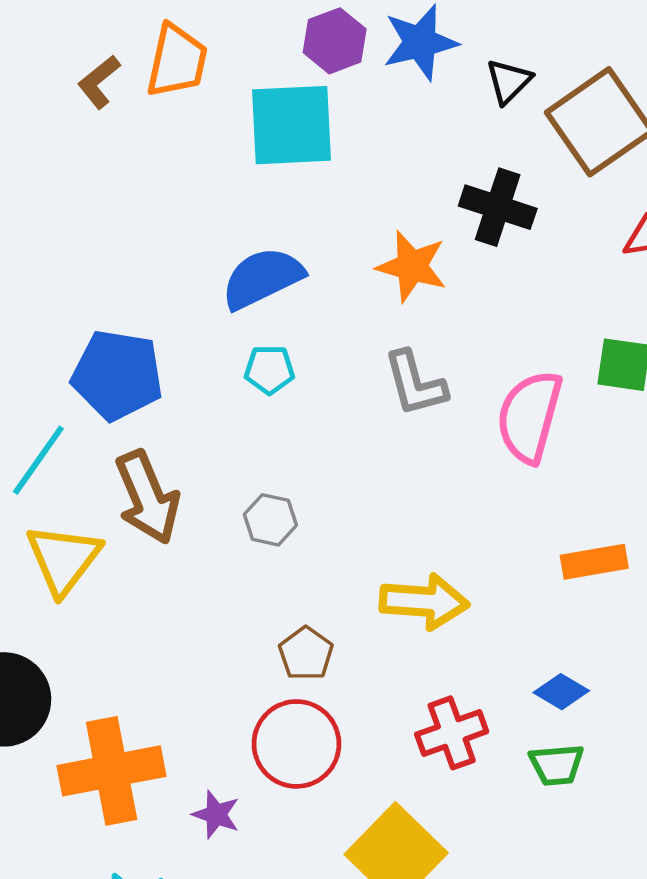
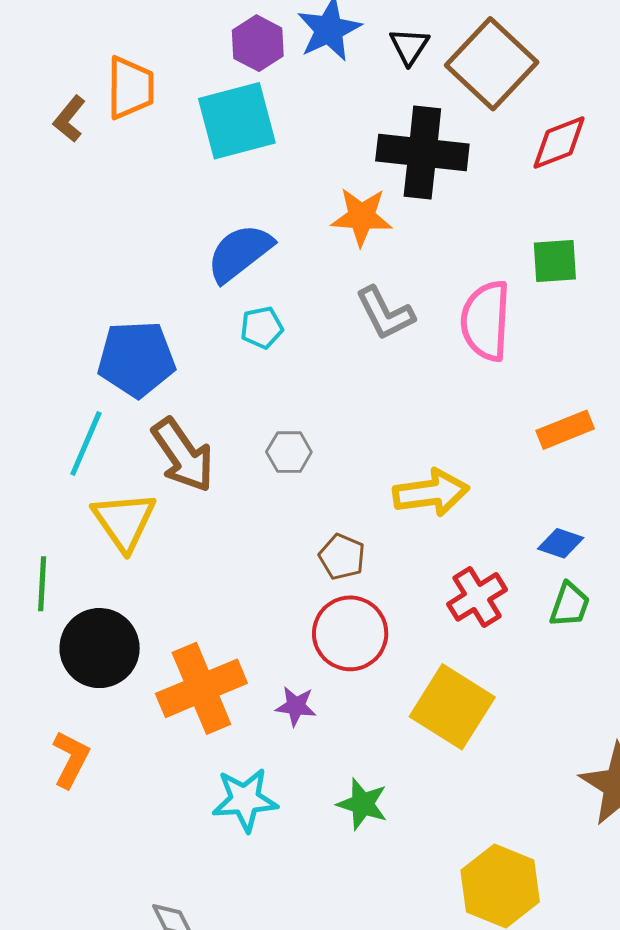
black cross: (498, 207) -> (422, 153), size x1.4
green trapezoid: (557, 765) -> (570, 605), turned -54

